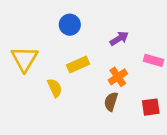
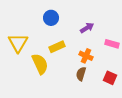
orange cross: (118, 77) -> (86, 56), turned -32
yellow semicircle: (55, 88) -> (40, 64), size x1.5
red square: (151, 107) -> (110, 78), turned 32

